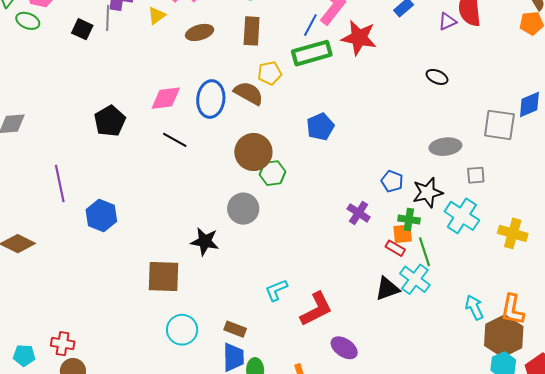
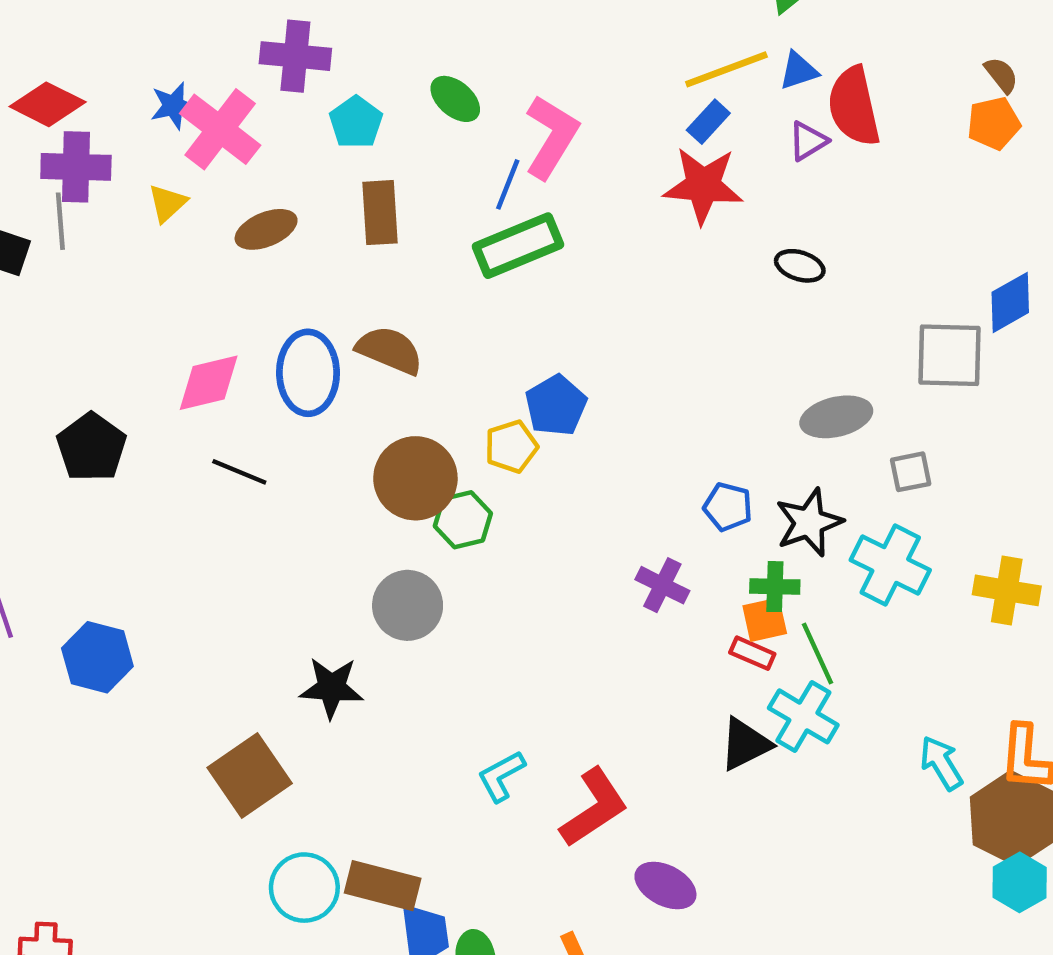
red star: (359, 38) -> (703, 185), moved
yellow pentagon: (270, 73) -> (511, 447), moved
brown square: (163, 277) -> (250, 775), turned -30
brown rectangle: (235, 329) -> (383, 886), moved, size x1.5

